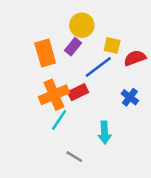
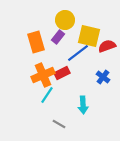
yellow square: (112, 45) -> (89, 36), size x1.6

